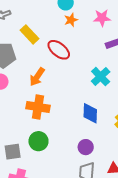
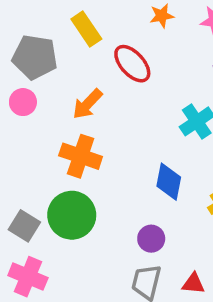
green circle: (38, 141) -> (72, 215), size x1.4
gray square: (13, 152) -> (24, 226), turned 30

